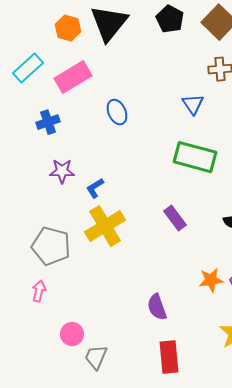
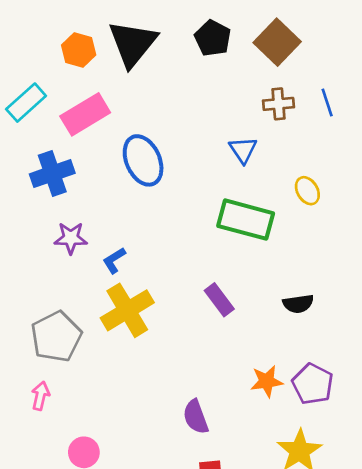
blue ellipse: (117, 112) -> (143, 160), size x1.5
blue cross: (48, 122) -> (52, 174), size x1.4
gray pentagon: (51, 246) -> (56, 337), turned 30

